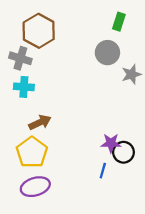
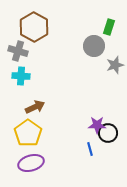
green rectangle: (119, 22) -> (109, 27), moved
blue line: (103, 171) -> (90, 149), turned -32

